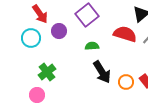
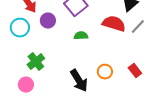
black arrow: (102, 72) -> (79, 81), moved
orange circle: (126, 82) -> (105, 72), moved

